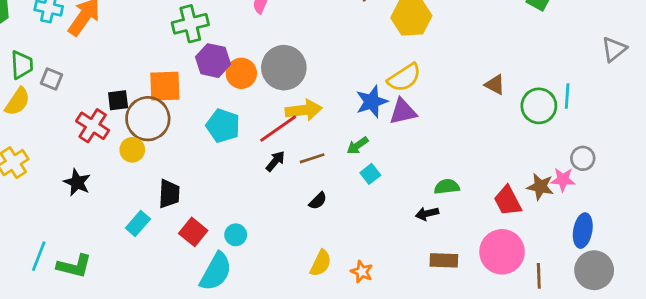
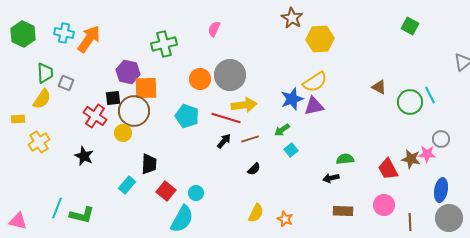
purple hexagon: (213, 61) -> (128, 72), moved
cyan line: (567, 96) -> (430, 95), turned -30
red line: (278, 129) -> (226, 118), turned 52
pink circle: (502, 252) -> (384, 205), size x0.7

